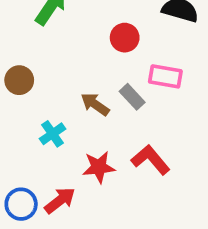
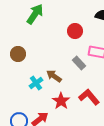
brown arrow: (95, 104) -> (54, 76), moved
red star: (99, 167) -> (61, 101), turned -30

